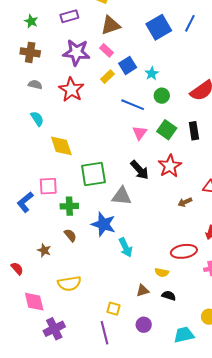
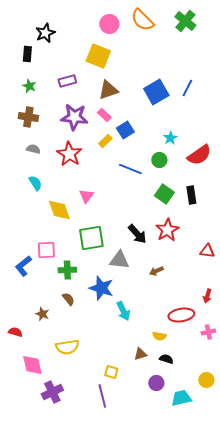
cyan star: (152, 74) -> (170, 138), moved
pink triangle: (140, 133) -> (86, 196), moved
brown arrow: (185, 202) -> (156, 271), moved
red semicircle: (17, 268) -> (15, 332), turned -32
purple circle: (144, 325) -> (156, 383), moved

